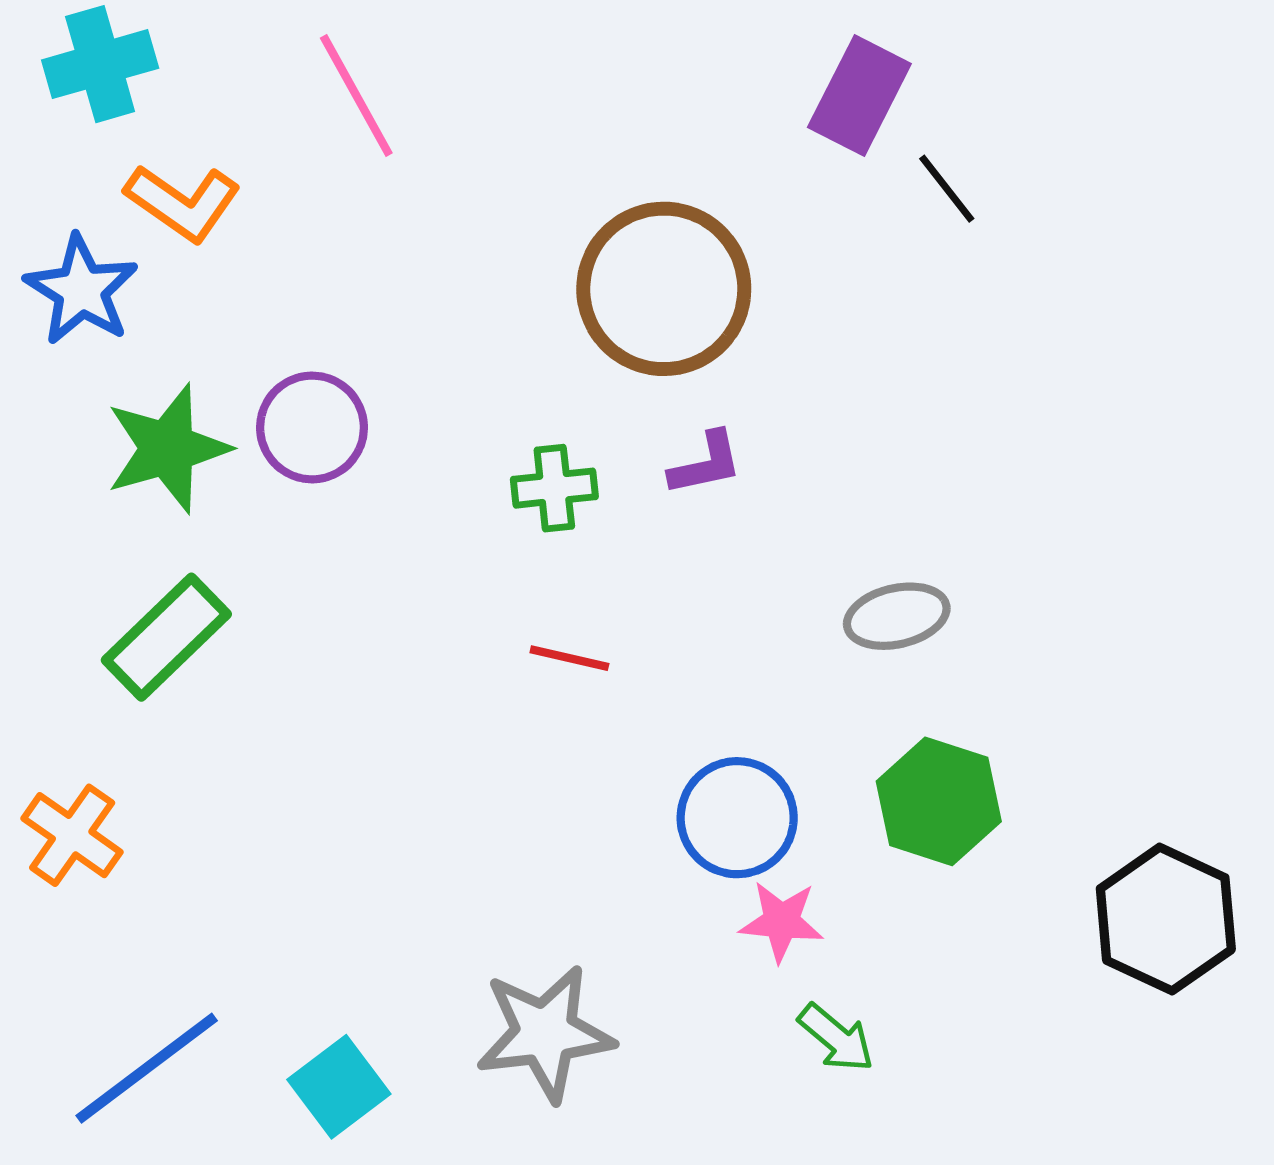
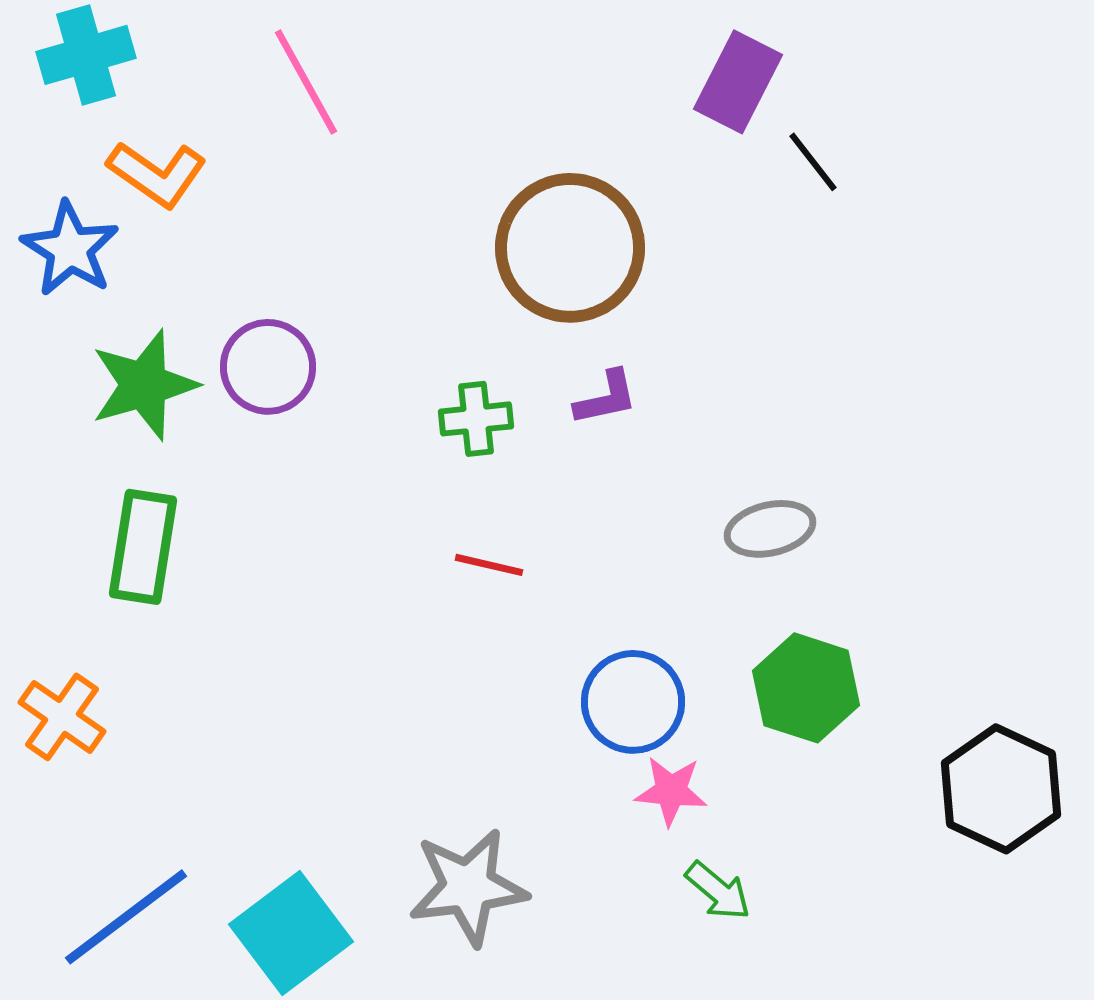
green rectangle: (166, 637) -> (143, 547), turned -37
cyan square: (339, 1087) -> (291, 933), size x1.4

